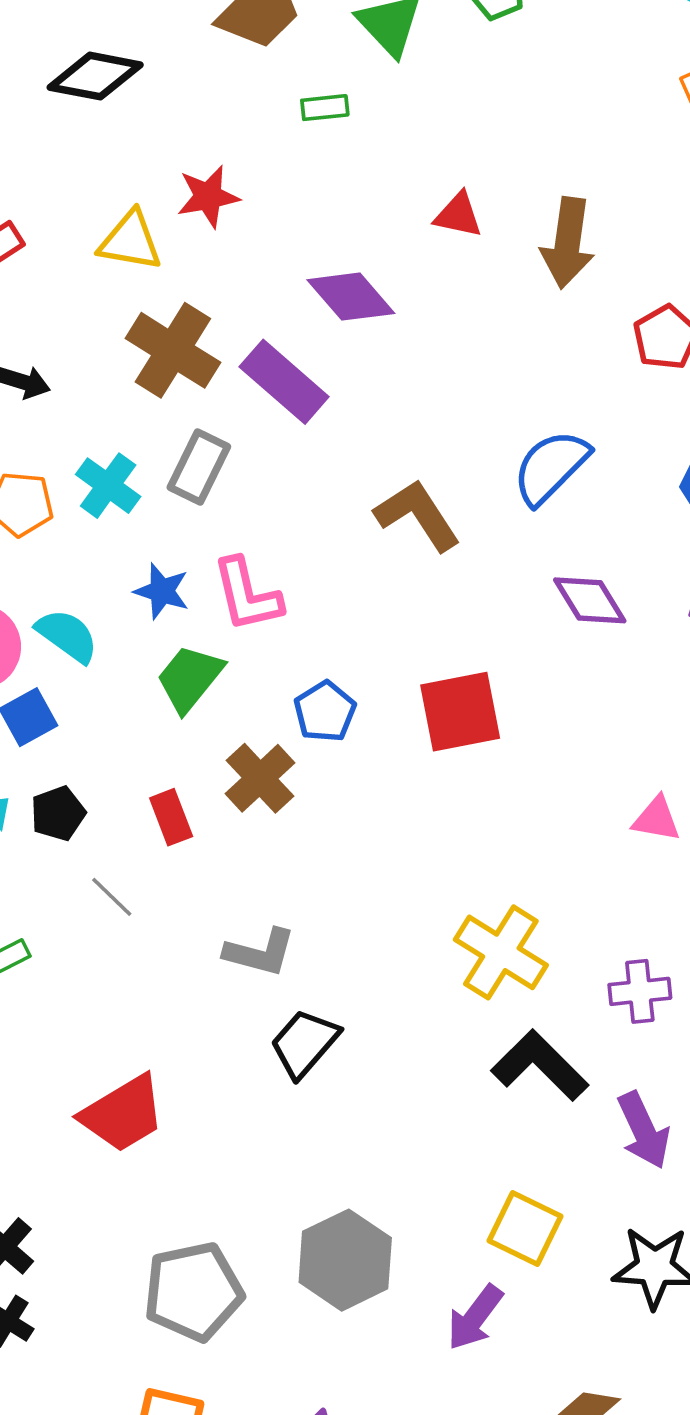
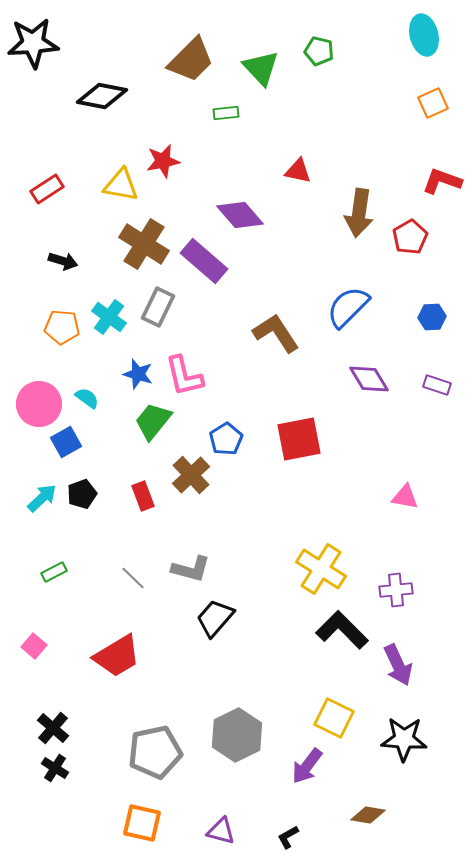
brown arrow: (568, 243) -> (359, 213), moved
cyan semicircle: (67, 636) -> (87, 398), size x0.7
gray line: (112, 897) -> (133, 578), moved

